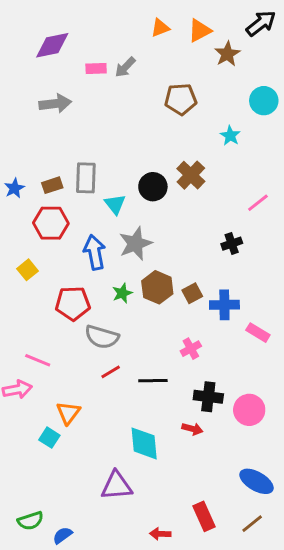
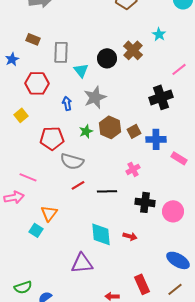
cyan star: (230, 136) -> (159, 34), moved
brown rectangle: (52, 185) -> (33, 39), moved, turned 40
black cross: (232, 244) -> (161, 97), size x1.6
blue arrow: (95, 252) -> (67, 103), size x0.6
red arrow: (192, 429) -> (130, 236), moved

